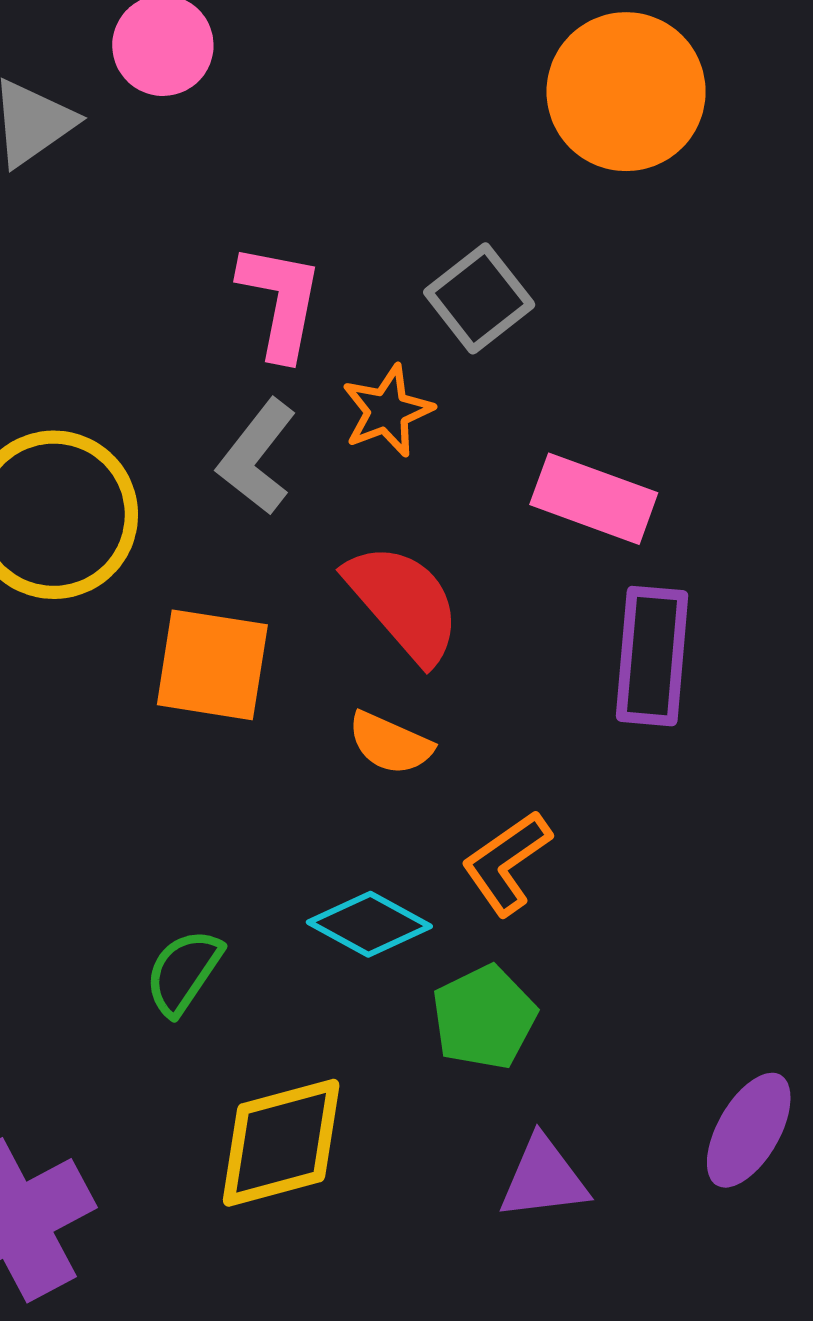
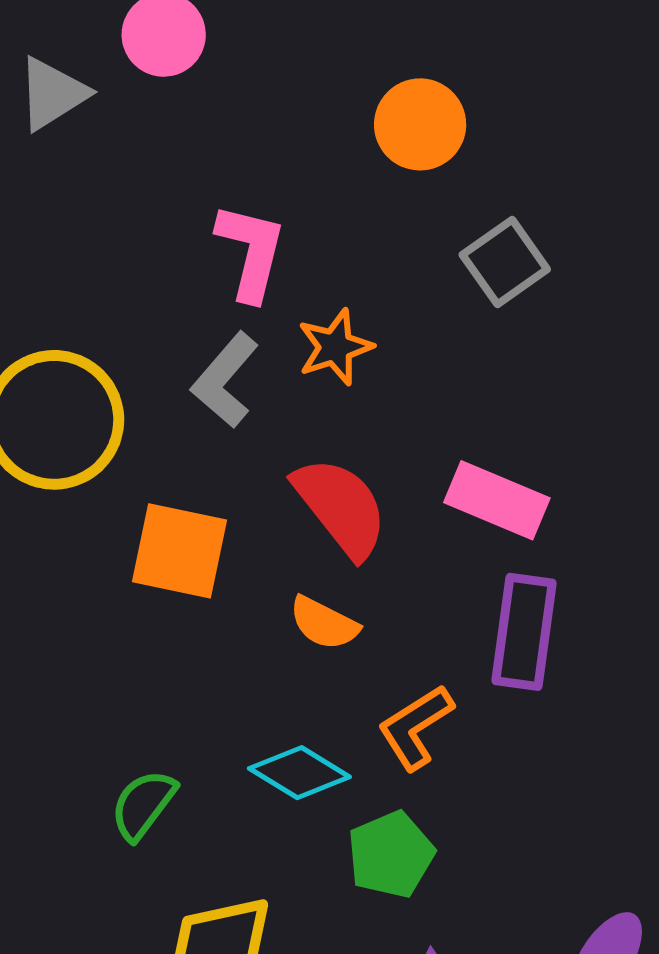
orange circle: (626, 92) -> (420, 124), moved, size x0.7
gray square: (479, 298) -> (505, 262), moved
pink rectangle: (594, 499) -> (497, 500), moved
purple rectangle: (652, 656) -> (524, 632), moved

